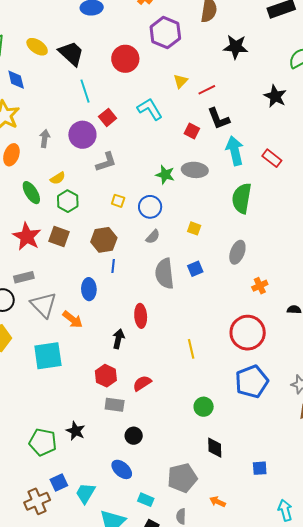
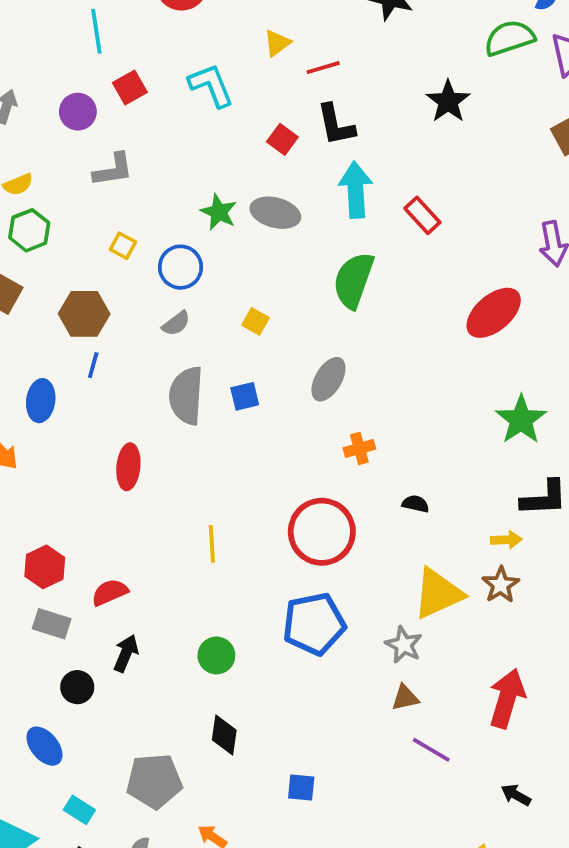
purple circle: (82, 135) -> (78, 112), size x0.7
black arrow: (118, 339) -> (126, 653), moved

